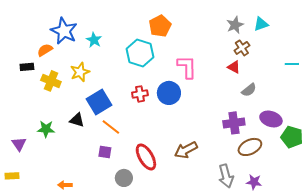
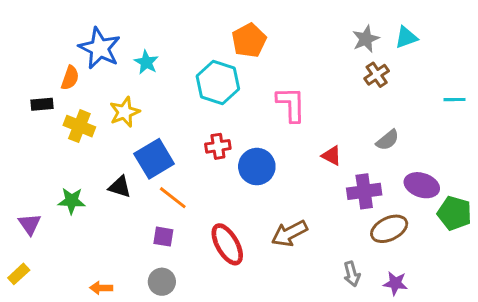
orange semicircle: (45, 50) -> (70, 78), turned 140
red triangle: (234, 67) -> (332, 156), moved
blue circle: (169, 93) -> (257, 167), moved
yellow rectangle: (12, 176) -> (19, 274), turned -40
gray arrow: (226, 176) -> (352, 274), size x0.7
gray circle: (124, 178) -> (162, 282), moved

